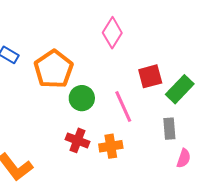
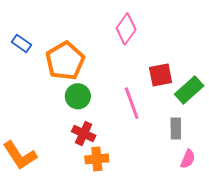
green circle: (82, 98) -> (78, 96), moved
orange cross: (111, 146) -> (97, 159), moved

